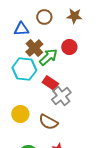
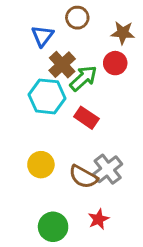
brown star: (74, 16) -> (123, 33), moved
blue triangle: (21, 29) -> (42, 36), turned -49
gray cross: (61, 96) -> (108, 169), moved

